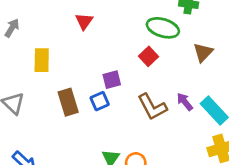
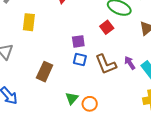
blue square: (100, 101) -> (80, 60), moved, turned 32
brown rectangle: (68, 102) -> (45, 72), moved, turned 36

